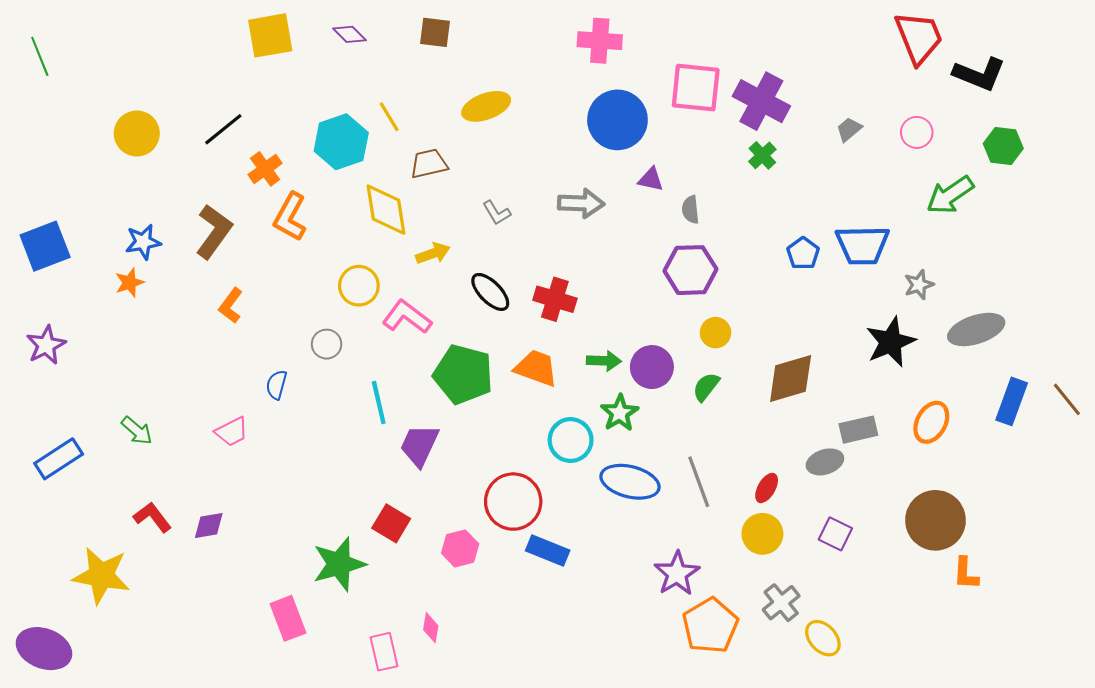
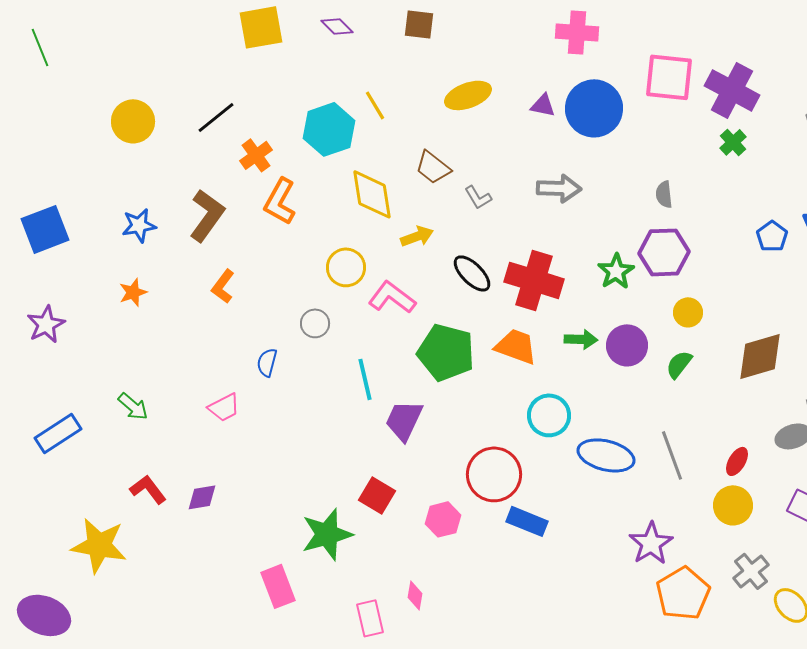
brown trapezoid: (429, 164) -> (433, 167), moved, turned -129
purple triangle: (651, 179) -> (543, 105), moved
orange star: (129, 283) -> (133, 292), moved
red cross: (555, 299) -> (534, 280), size x1.4
green star: (620, 413) -> (616, 271), moved

